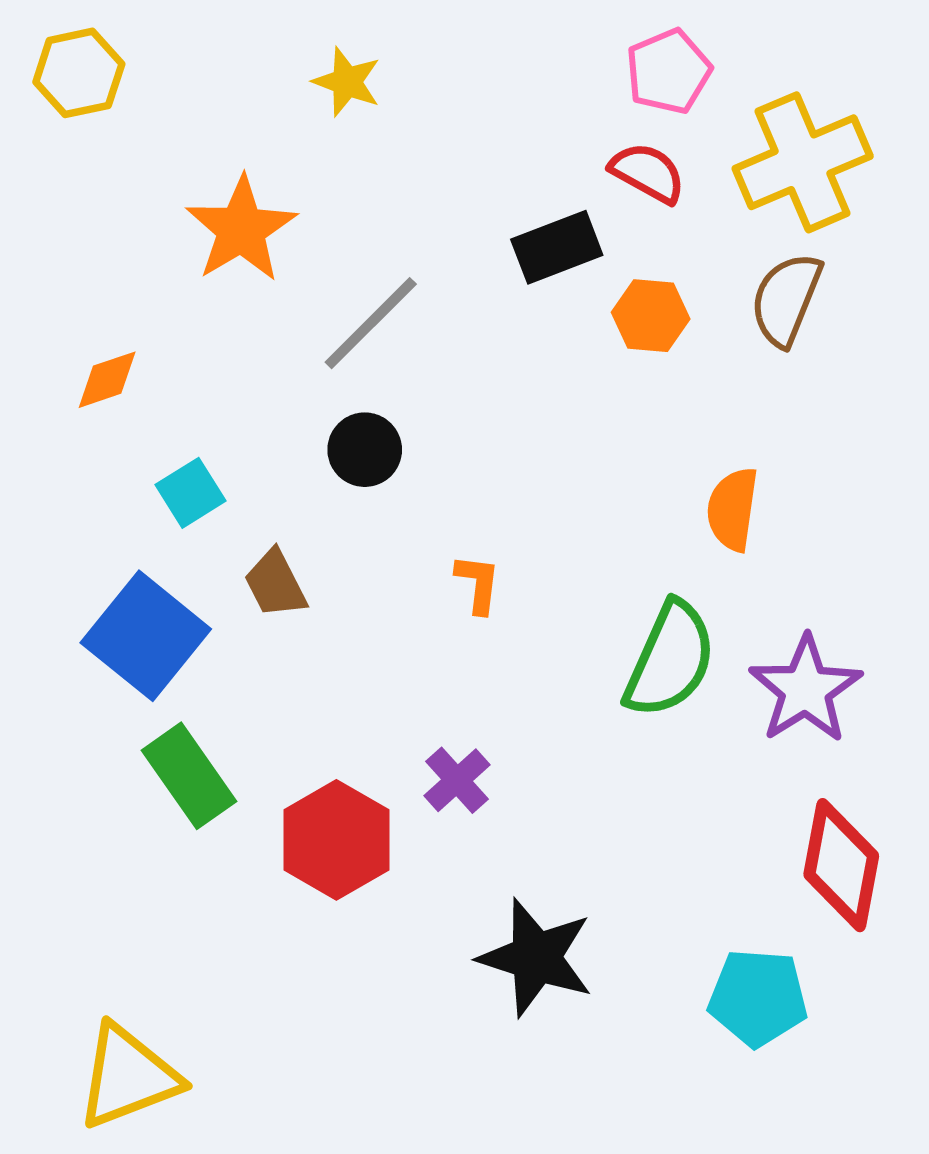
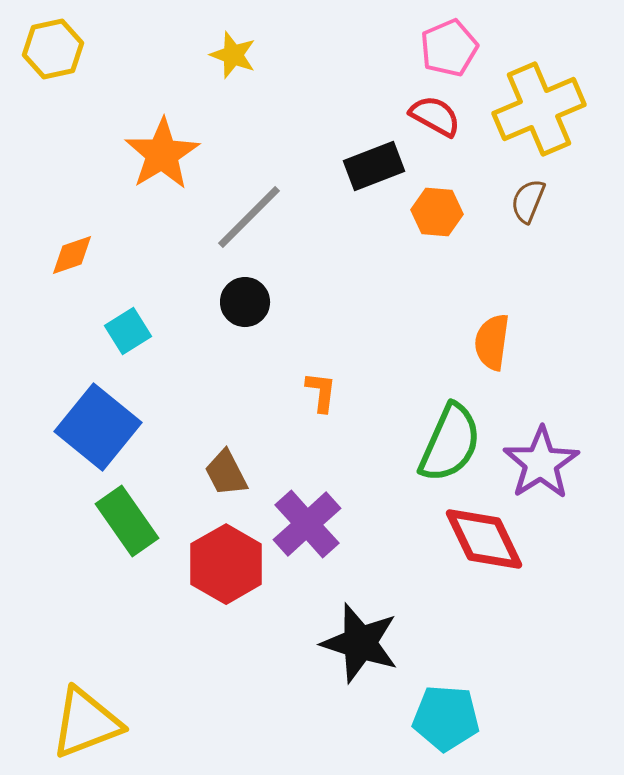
brown semicircle: (786, 299) -> (528, 201), size x0.7
brown trapezoid: (275, 584) -> (226, 473), moved
purple cross: (457, 780) -> (307, 524), size x1.5
red diamond: (841, 865) -> (484, 539), moved, turned -36
cyan pentagon: (758, 998) -> (446, 718), moved

